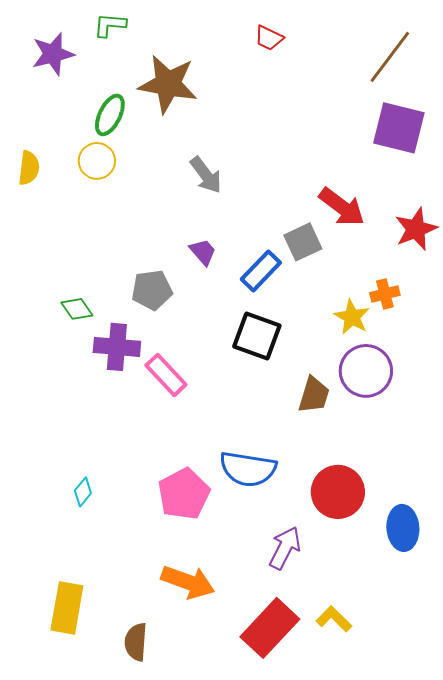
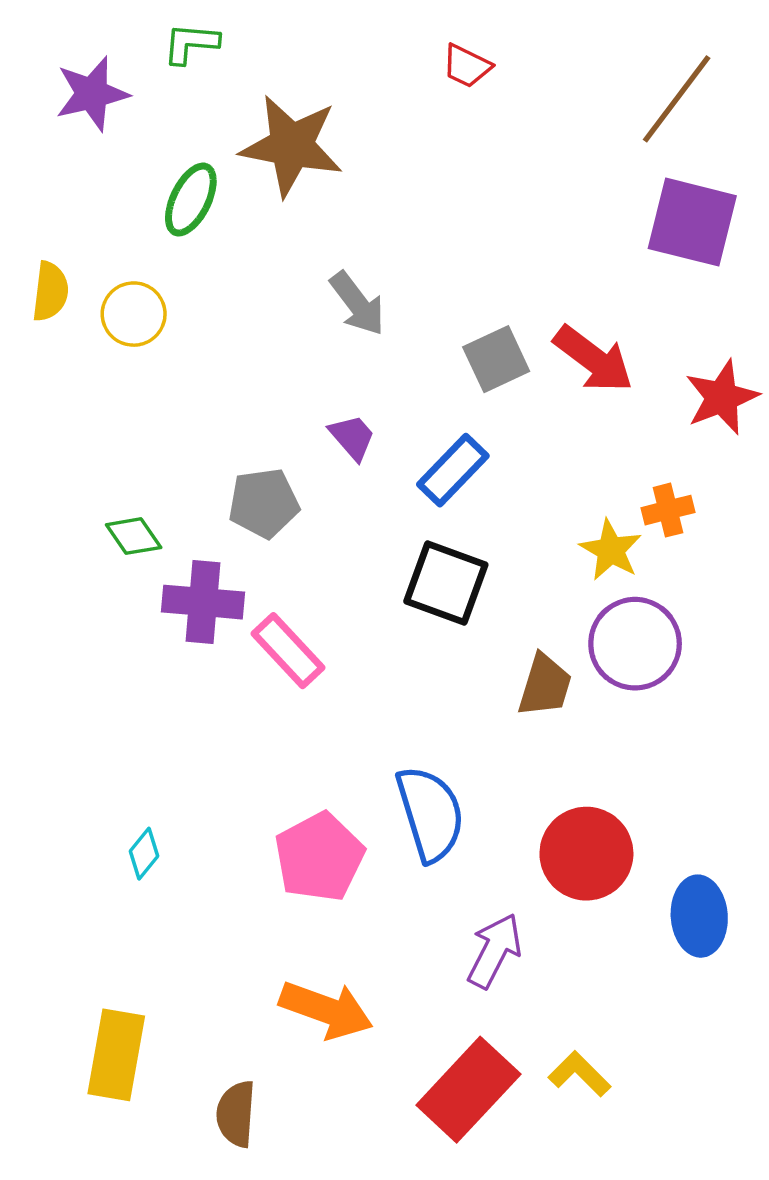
yellow circle: (97, 161) -> (134, 314), moved
gray square: (303, 242) -> (496, 359), moved
blue semicircle: (248, 469) -> (430, 814), turned -116

